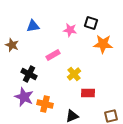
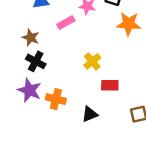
brown star: (12, 45) -> (31, 38), moved
pink rectangle: (53, 55) -> (66, 22), moved

